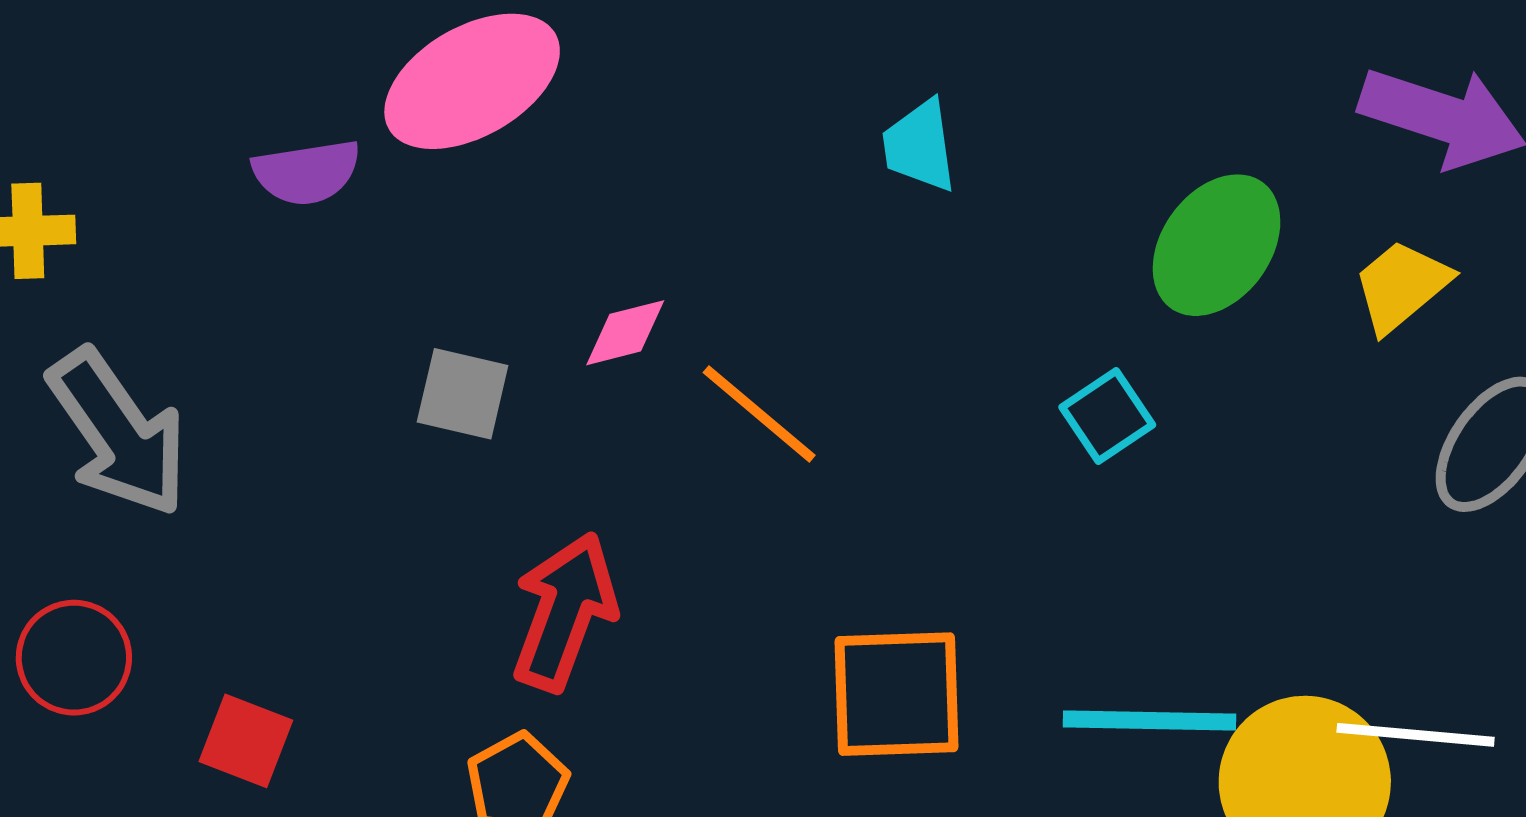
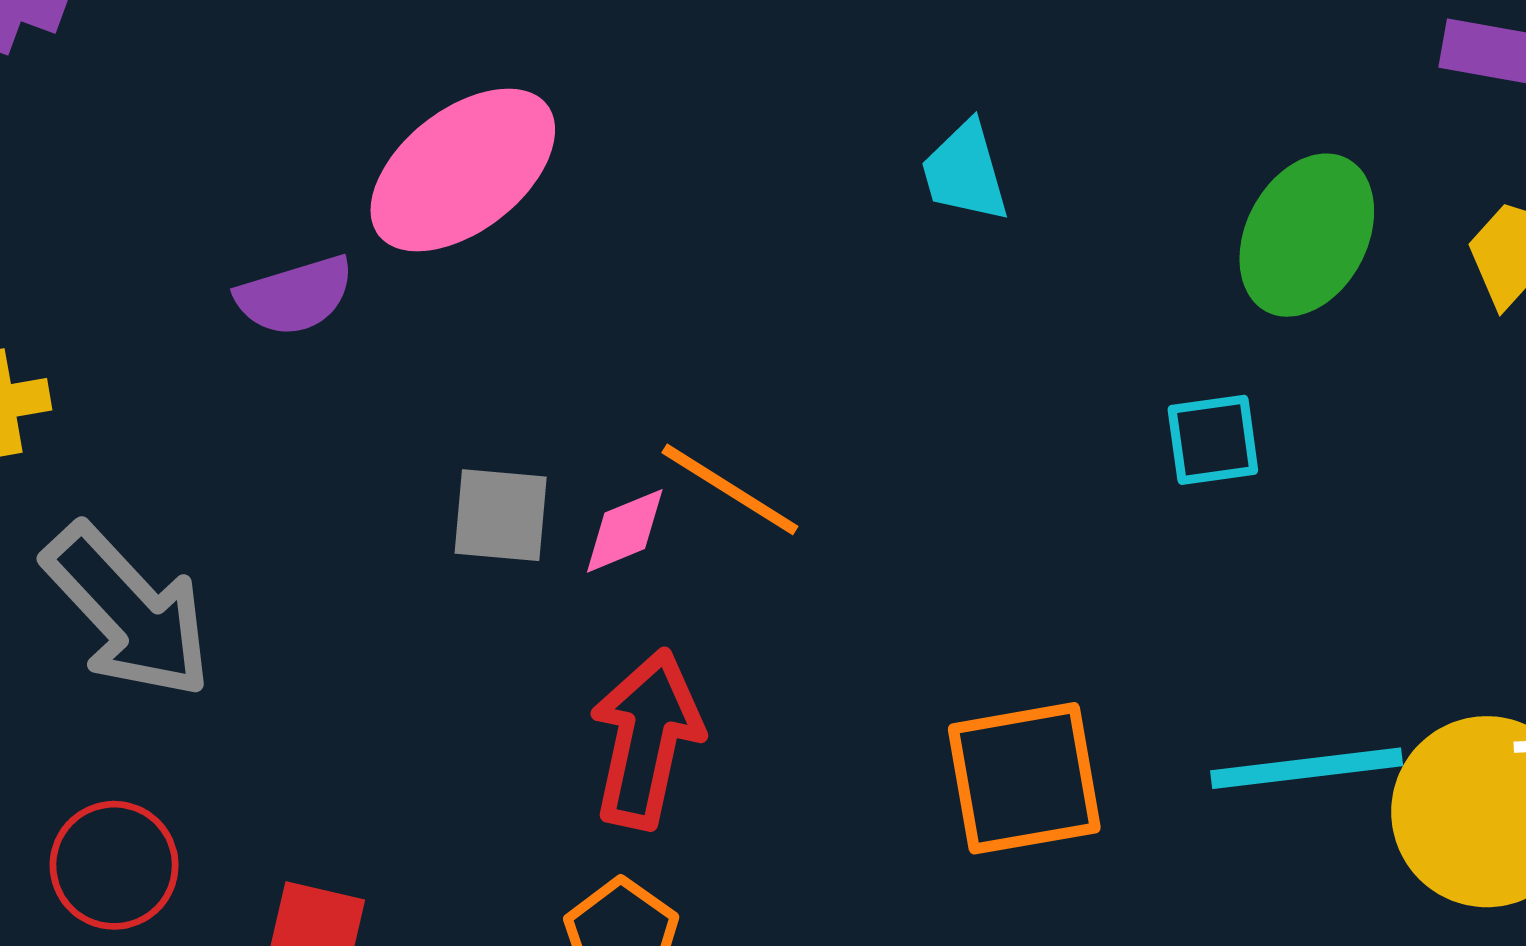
pink diamond: (625, 333) -> (625, 531), moved
orange line: (759, 414) -> (730, 489), moved
cyan square: (1107, 416) -> (1213, 440), turned 34

